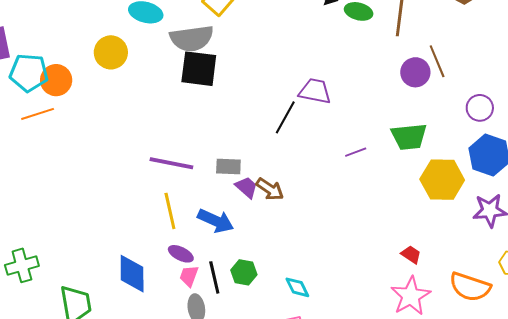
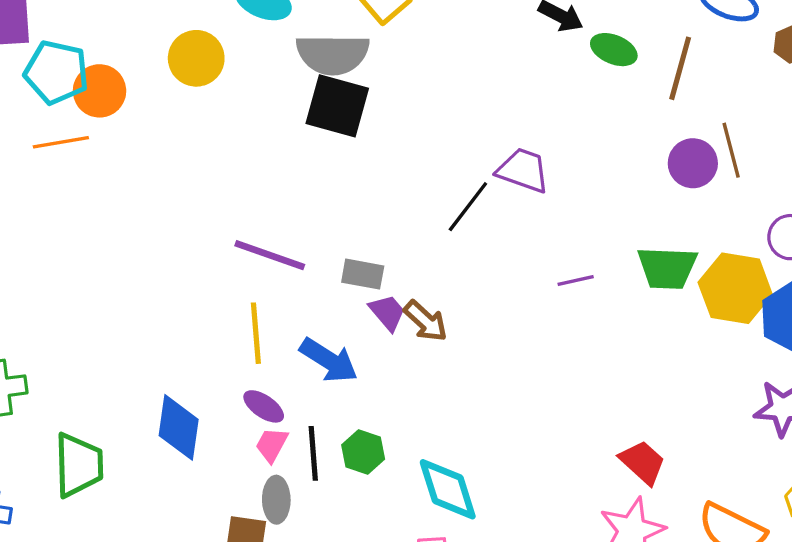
yellow hexagon: (442, 180) -> (735, 288), moved
red trapezoid: (411, 255) -> (643, 462), size x1.4
cyan diamond: (297, 287) -> (448, 489), size x1.6

